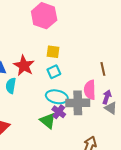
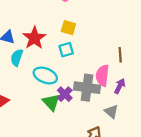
cyan ellipse: (57, 97) -> (45, 75), moved
gray triangle: (111, 108) -> (111, 112), moved

